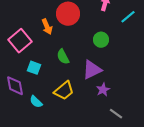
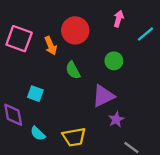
pink square: (20, 41) -> (19, 39), moved, turned -30
green semicircle: (63, 57) -> (73, 70), moved
yellow trapezoid: (64, 91) -> (74, 137), moved, turned 30

